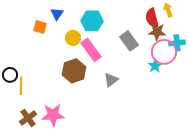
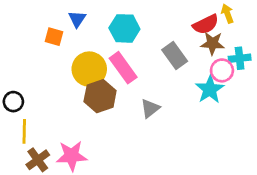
red semicircle: (152, 18) -> (206, 24), turned -102
yellow circle: (73, 38) -> (89, 69), moved, size x1.6
pink circle: (164, 52) -> (222, 70), size x0.7
cyan star: (155, 66) -> (210, 89), size x1.5
yellow line: (21, 86) -> (24, 131), moved

